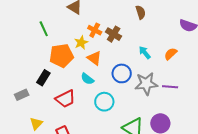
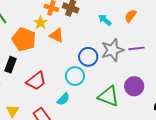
orange pentagon: (61, 56) -> (24, 39), turned -30
blue circle: (122, 73) -> (88, 57), moved
cyan semicircle: (87, 79) -> (63, 99), moved, turned -72

